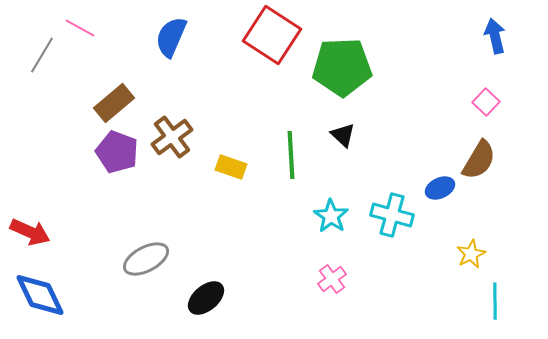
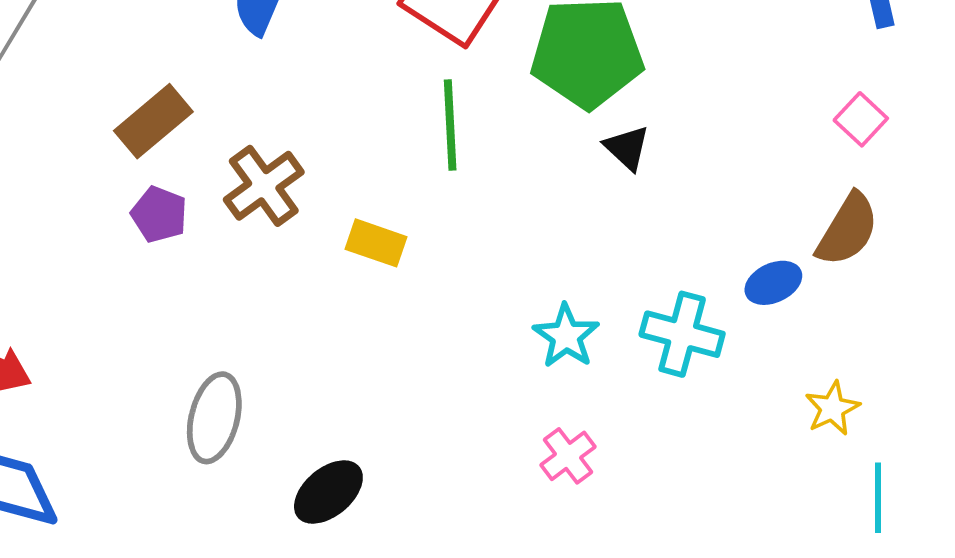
black triangle: (343, 135) -> (627, 148), moved
purple pentagon: (117, 152) -> (159, 214), size x0.7
green line: (291, 155) -> (450, 125), moved
gray ellipse: (146, 259) -> (214, 418), turned -48

